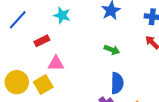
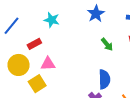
green arrow: (112, 50) -> (107, 44), moved, turned 32
yellow circle: (17, 82) -> (19, 65), moved

